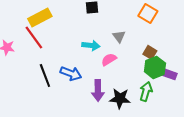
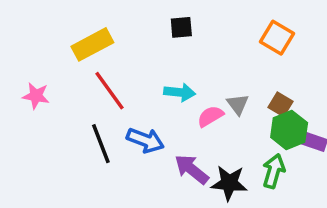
gray triangle: (119, 36) -> (238, 104), moved
red line: (34, 37) -> (109, 91), moved
purple arrow: (98, 90) -> (192, 169), turned 130

